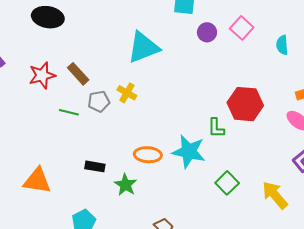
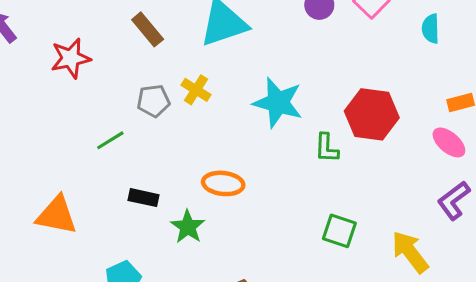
brown rectangle: (78, 74) -> (148, 29), moved
green line: (69, 112) -> (110, 140), moved, turned -48
cyan star: (189, 152) -> (278, 103), moved
green square: (227, 183) -> (339, 231), turned -30

